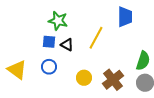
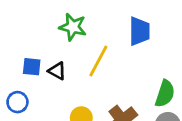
green star: (58, 21) -> (73, 27), moved
blue circle: (49, 67) -> (17, 102), moved

